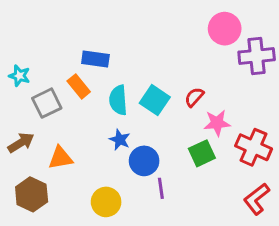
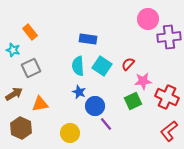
blue rectangle: (95, 59) -> (88, 39), moved
orange rectangle: (79, 86) -> (30, 32), moved
purple line: (161, 188) -> (106, 124), turned -32

